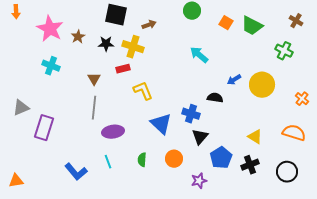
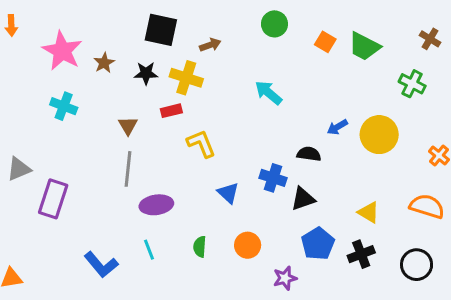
cyan arrow: (199, 55) -> (269, 93), moved
blue triangle: (161, 124) -> (228, 193), size x0.7
black triangle: (200, 137) -> (303, 199), moved, turned 30

